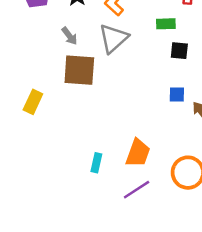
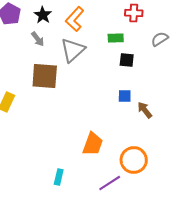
gray arrow: (70, 36) -> (38, 39), moved
cyan rectangle: (96, 163) -> (59, 177), moved
purple line: (137, 190) -> (110, 183), moved

